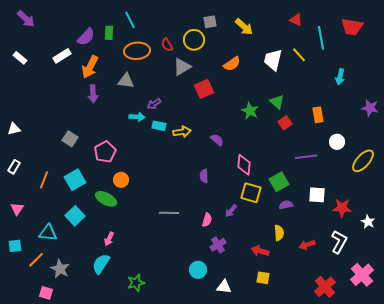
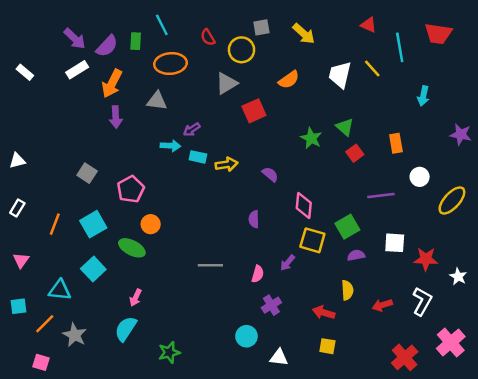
purple arrow: (26, 19) -> (75, 39), moved
red semicircle: (167, 45) -> (208, 37), moved
pink square: (46, 293) -> (41, 362), moved

